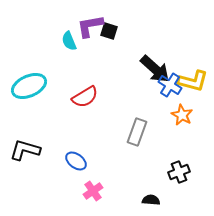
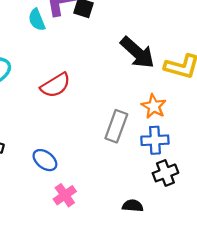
blue cross: (170, 85) -> (155, 140), moved, turned -35
orange star: (182, 115) -> (154, 106), moved

